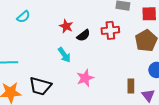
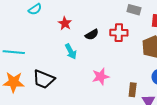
red star: (66, 26) -> (65, 23), moved
pink star: (85, 78) -> (101, 77), moved

